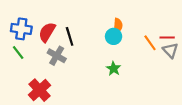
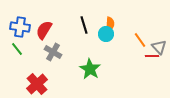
black line: (70, 36) -> (84, 25), moved
red line: (167, 37) -> (152, 56), moved
green star: (114, 69) -> (90, 69), moved, size x1.5

